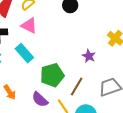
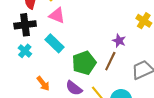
brown line: (77, 86) -> (110, 61), moved

